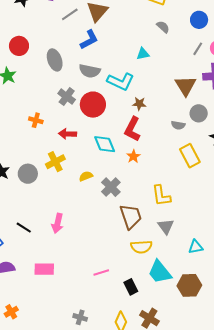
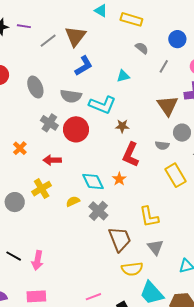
blue L-shape: (89, 40) -> (84, 66), moved
gray line: (198, 49) -> (164, 66), moved
orange cross: (36, 120) -> (20, 148), turned 32
red L-shape: (132, 129) -> (131, 155), moved
cyan diamond: (105, 144) -> (93, 181), moved
pink arrow: (57, 223) -> (37, 260), moved

